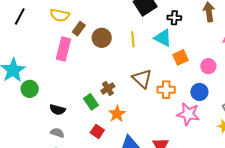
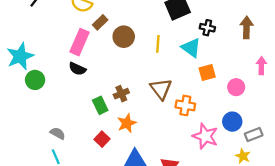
blue circle: (199, 92) -> (232, 122), moved
black semicircle: (57, 110) -> (77, 69), moved

